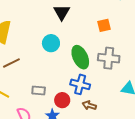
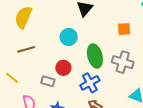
blue cross: (80, 84) -> (90, 83), turned 36
red circle: (62, 100) -> (63, 68), moved

